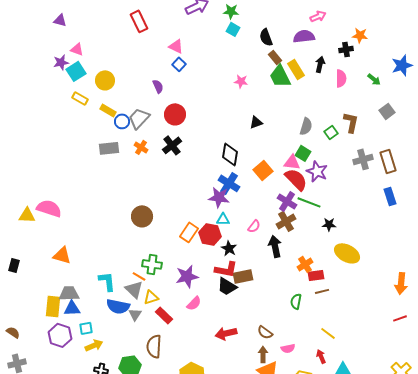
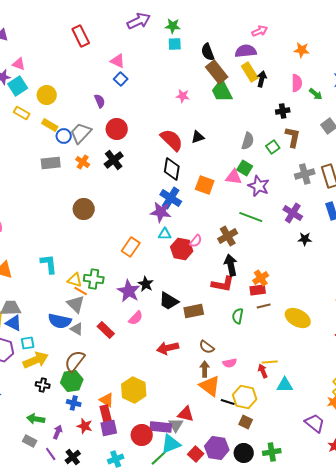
cyan square: (233, 29) -> (175, 44), turned -32
black cross: (346, 49) -> (283, 111), moved
brown rectangle: (275, 57) -> (217, 72), size x1.6
yellow rectangle: (296, 69) -> (250, 72), moved
pink semicircle: (341, 78) -> (297, 83), moved
orange square: (263, 170) -> (205, 185), turned -30
red semicircle: (296, 179) -> (172, 140), moved
purple cross: (287, 201) -> (293, 213), moved
brown circle: (142, 216) -> (84, 209), moved
black star: (329, 224) -> (305, 239), moved
red hexagon: (210, 234) -> (182, 249), moved
black arrow: (275, 246) -> (231, 265), moved
black star: (229, 248) -> (146, 284), moved
yellow ellipse: (347, 253) -> (298, 318), moved
orange cross: (305, 264) -> (261, 278), moved
red L-shape: (226, 269) -> (223, 284), moved
purple star: (187, 276) -> (129, 291), turned -30
brown rectangle: (243, 276) -> (194, 311), moved
cyan L-shape: (107, 281) -> (49, 264), moved
yellow triangle: (151, 297) -> (75, 280), moved, turned 35
blue triangle: (72, 308) -> (14, 323), turned 30
gray triangle: (135, 314) -> (77, 329), turned -32
yellow line: (328, 333) -> (270, 362), moved, turned -42
yellow arrow: (94, 345) -> (36, 360), size x1.4
brown semicircle: (154, 346) -> (75, 361), moved, turned 35

